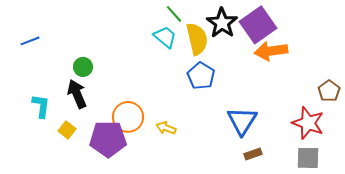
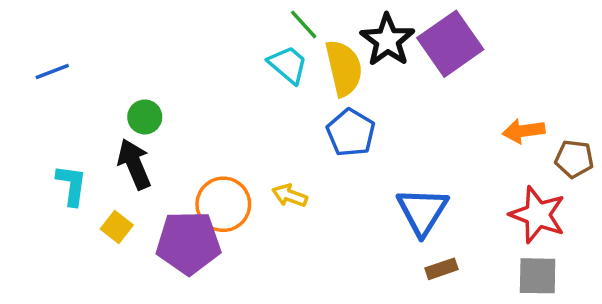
orange arrow: (271, 51) -> (524, 131), moved, size x0.7
brown pentagon: (329, 91) -> (574, 159), turned -30
yellow arrow: (166, 128) -> (290, 196), moved

